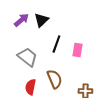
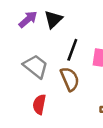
brown semicircle: (54, 79) -> (70, 79), moved

